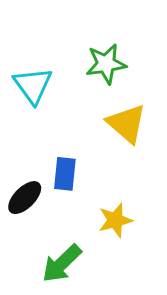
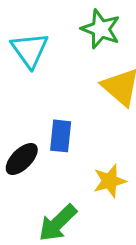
green star: (106, 64) -> (101, 29), turned 30

